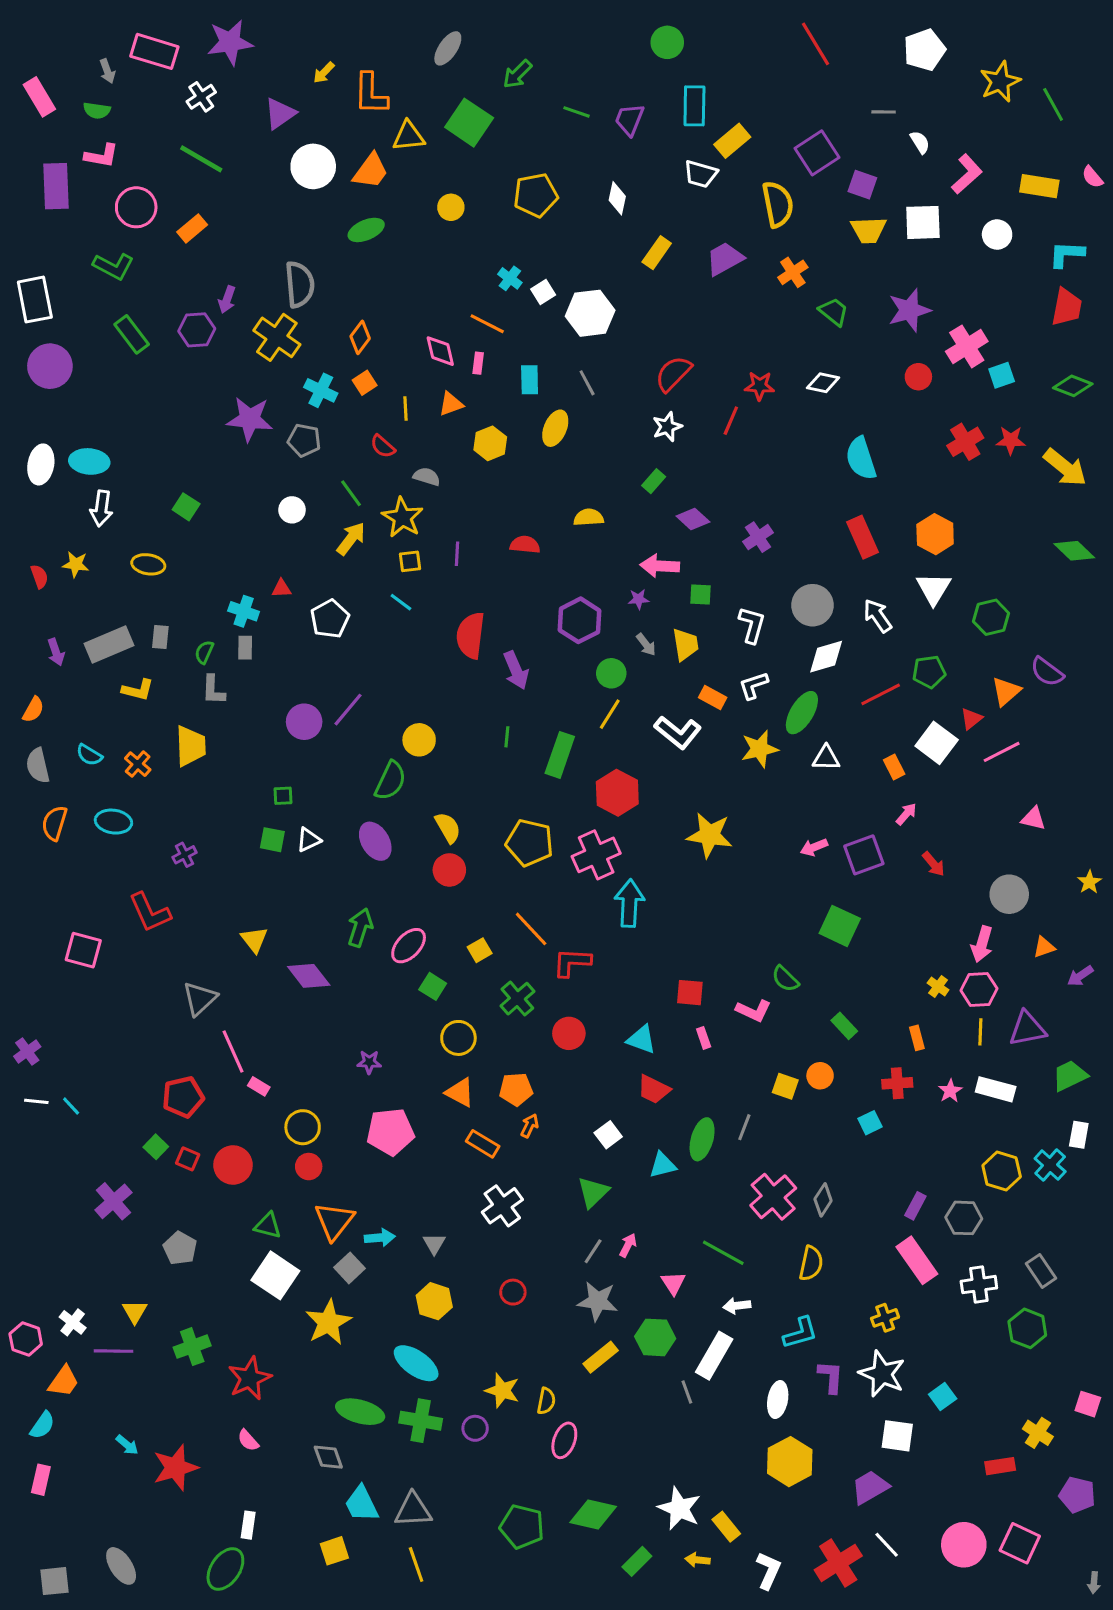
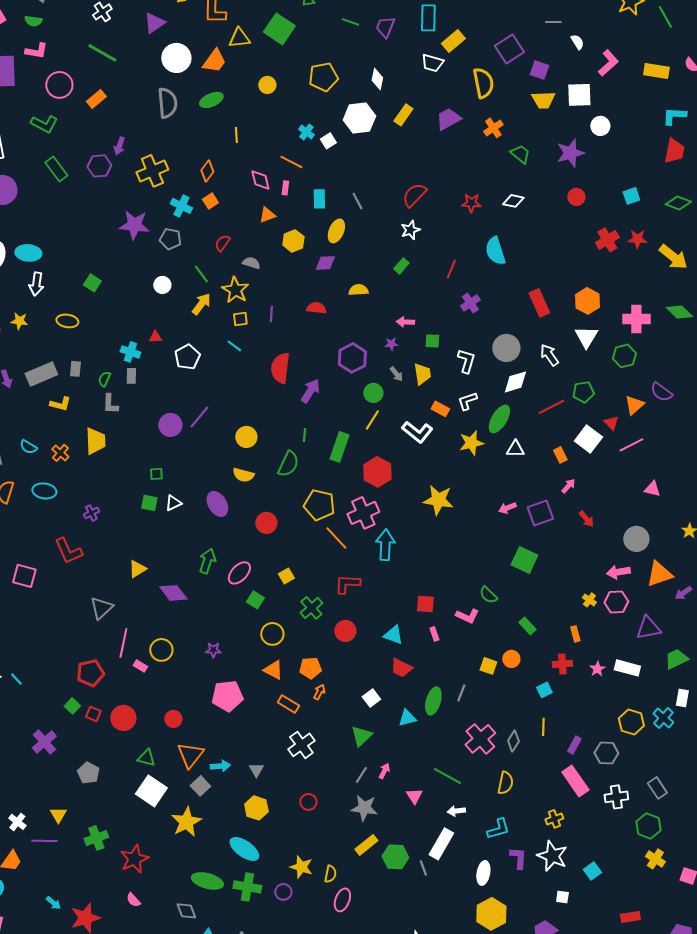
white circle: (997, 235) -> (600, 126), moved
gray semicircle: (300, 284) -> (167, 103), moved
white hexagon: (590, 313) -> (359, 118), moved
yellow cross: (277, 337) -> (152, 171), turned 32
pink cross: (967, 346) -> (636, 319), moved, turned 32
yellow line: (405, 409) -> (236, 135), moved
red line: (731, 421) -> (451, 269), moved
red semicircle: (383, 446) -> (222, 243), turned 84
cyan semicircle: (861, 458) -> (495, 251), moved
purple diamond: (693, 519) -> (325, 263), moved, turned -45
pink arrow: (660, 566) -> (405, 322), size x0.7
purple arrow: (516, 670) -> (310, 391), turned -125
red triangle: (971, 719) -> (611, 423), turned -35
green semicircle: (390, 781) -> (288, 464), moved
yellow semicircle: (448, 828) -> (243, 475), moved, turned 135
orange line: (531, 929) -> (336, 538), moved
yellow triangle: (254, 940) -> (137, 569), turned 36
pink arrow: (982, 944) -> (618, 572), turned 65
orange triangle: (1044, 947) -> (659, 574), size x1.8
yellow line: (980, 1032) -> (543, 727), moved
pink line: (233, 1052) -> (123, 643), turned 36
yellow circle: (303, 1127) -> (161, 650), moved
green hexagon: (655, 1337) -> (395, 857), moved
yellow cross: (1038, 1433) -> (655, 859), moved
white square: (897, 1436) -> (562, 897), size x0.6

